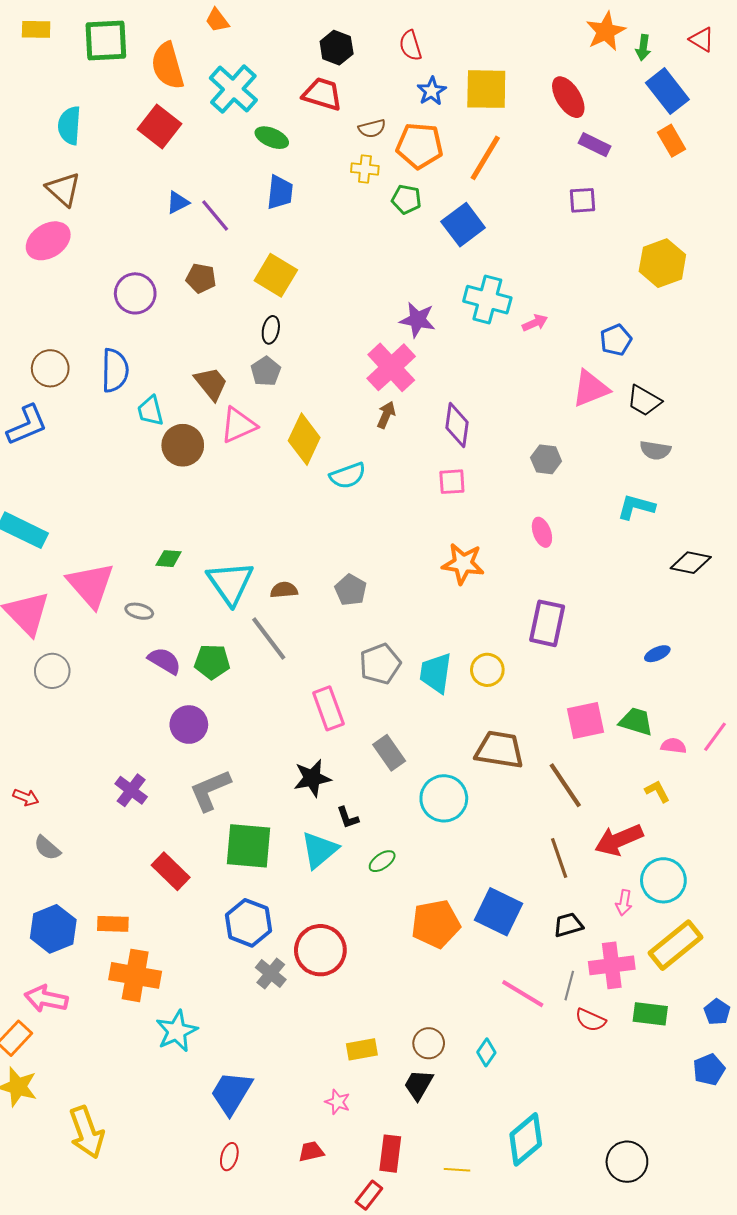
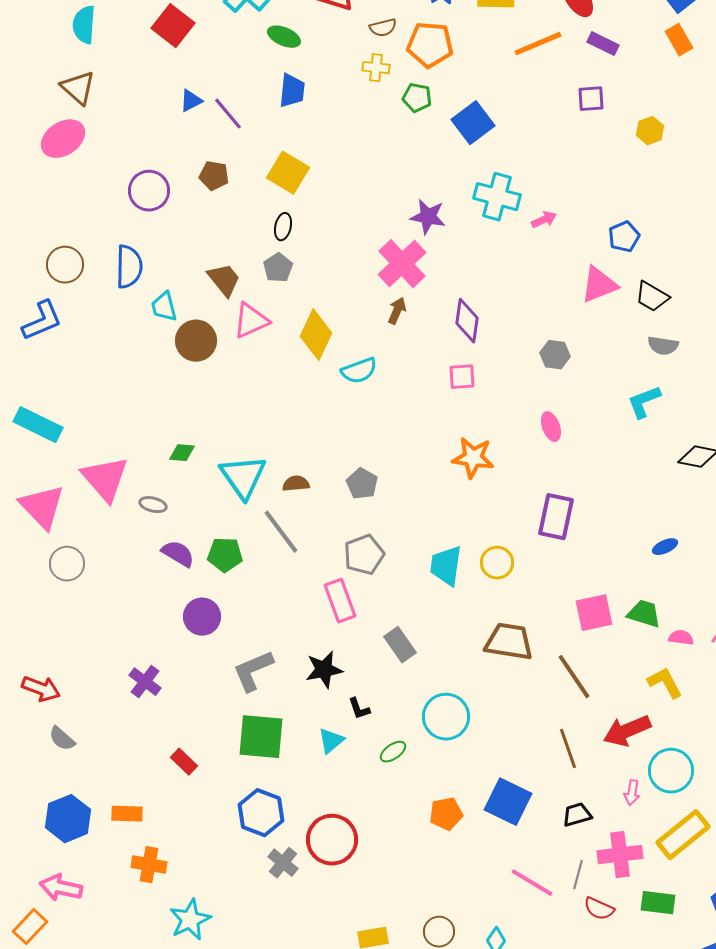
orange line: (485, 158) -> (538, 44), moved, turned 36
yellow hexagon: (662, 263) -> (650, 131), moved, size x0.6
cyan L-shape: (636, 507) -> (644, 402), turned -36
gray pentagon: (380, 664) -> (364, 555), moved
gray L-shape: (210, 790) -> (253, 671), moved
yellow L-shape: (657, 791) -> (665, 683), size x1.4
red arrow: (26, 797) -> (41, 689), size x1.5
cyan circle: (444, 798) -> (446, 717), moved
cyan triangle: (319, 850) -> (331, 741), size x0.7
red rectangle: (171, 871) -> (184, 762), size x0.7
orange pentagon: (436, 924) -> (446, 814), size x0.7
orange cross: (135, 975) -> (149, 865), size x0.7

